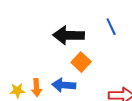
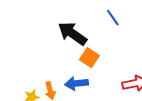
black arrow: (69, 35) -> (72, 34), turned 44

